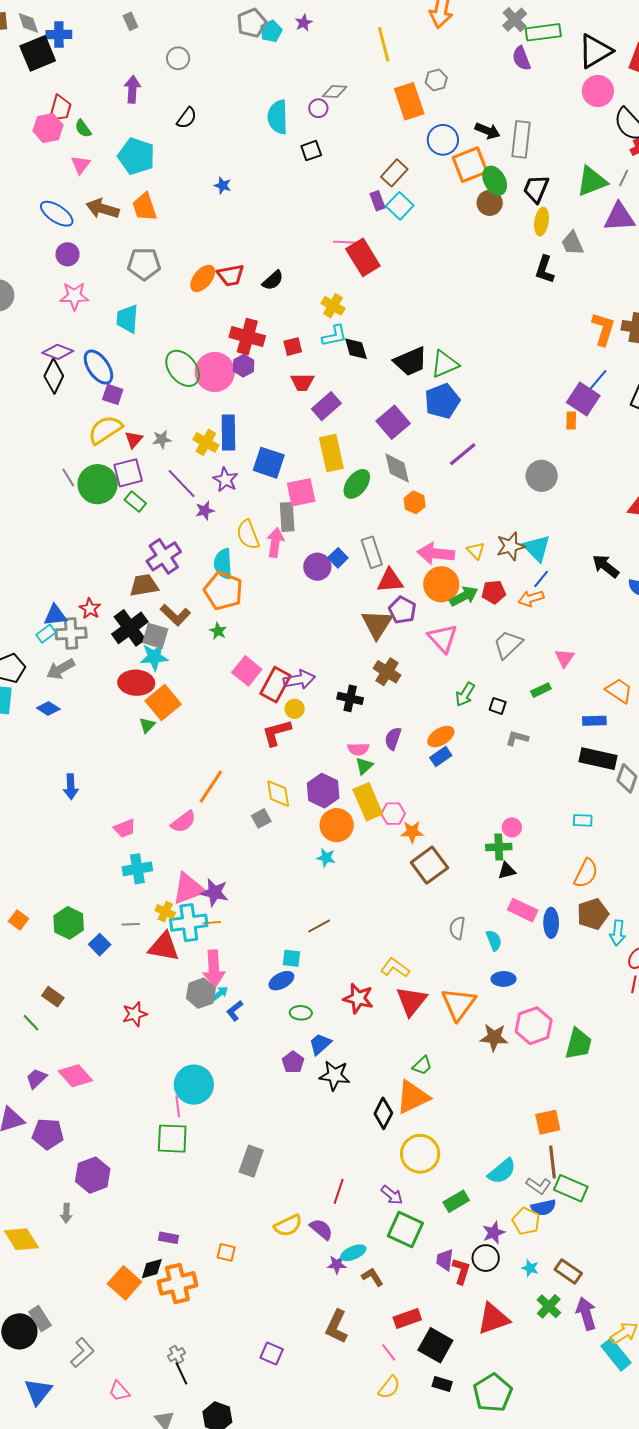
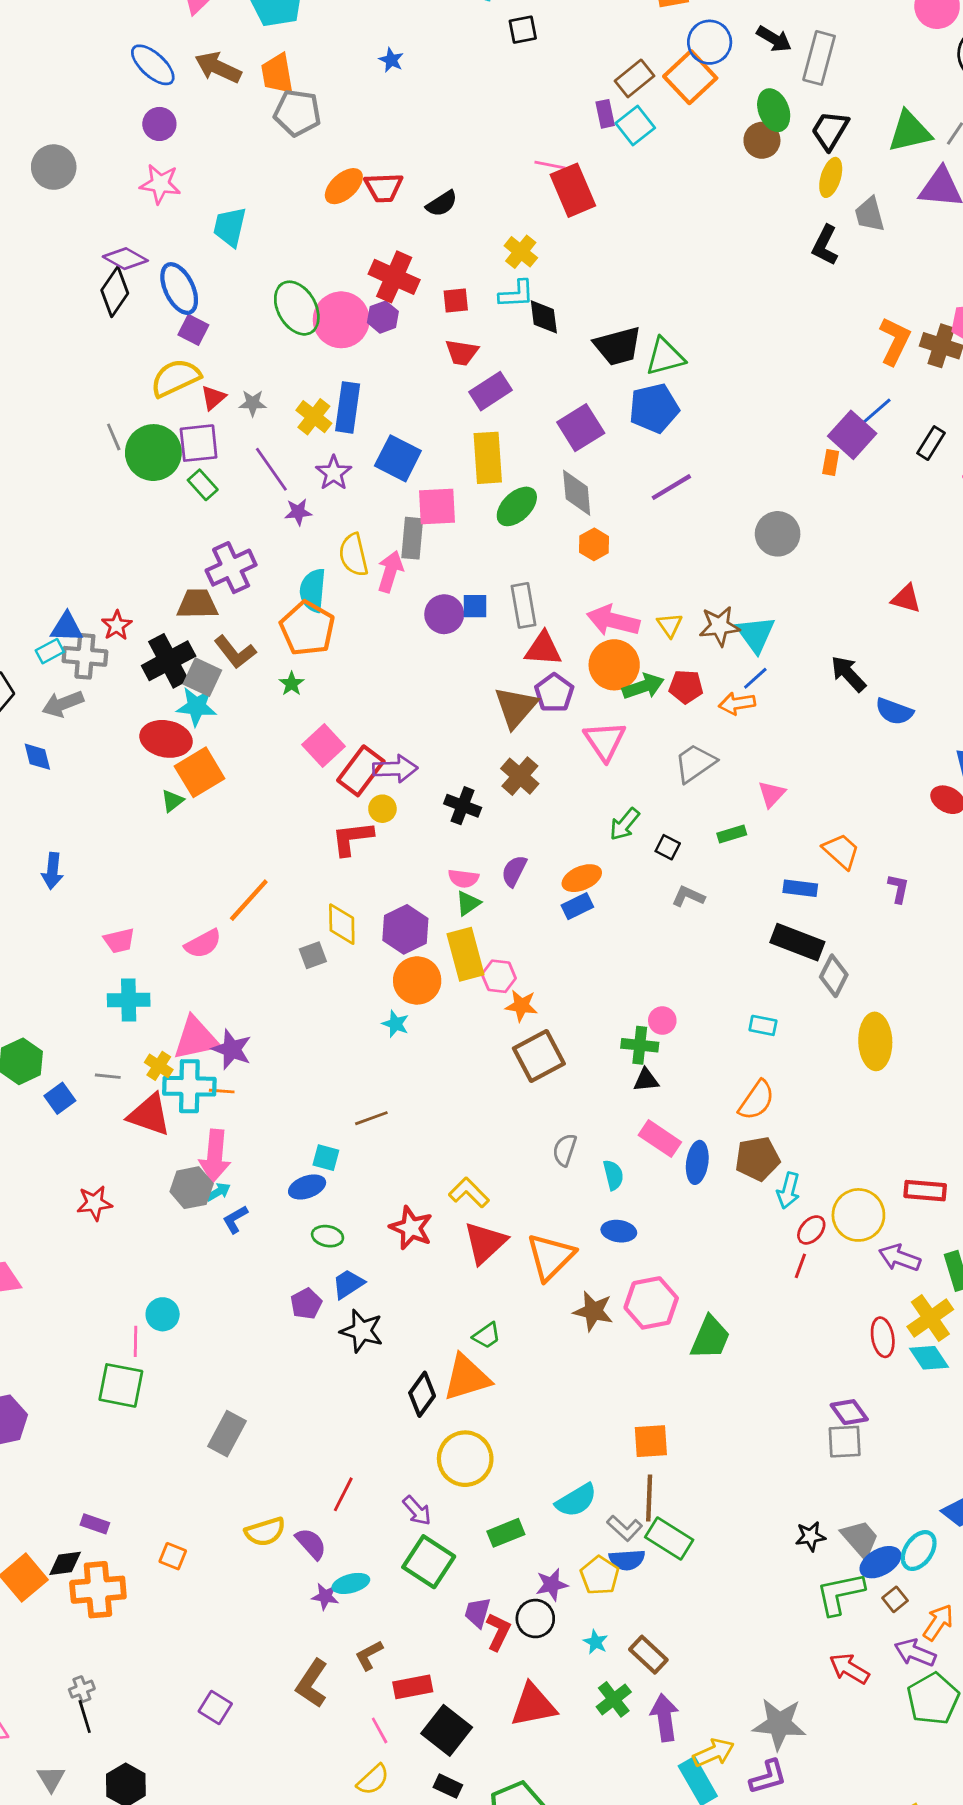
orange square: (470, 165) -> (690, 77), moved, turned -30
gray pentagon: (144, 264) -> (297, 113), moved
blue square: (338, 558) -> (475, 606), turned 36
blue diamond: (48, 709) -> (37, 757), turned 35
cyan circle: (194, 1085) -> (163, 1314), size x0.6
brown L-shape: (372, 1277) -> (369, 1655), moved, turned -95

